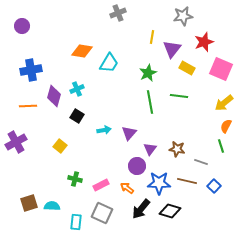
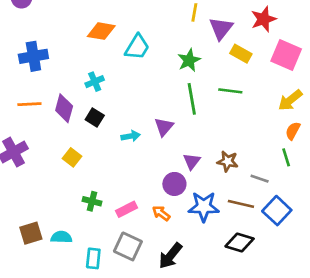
purple diamond: (54, 96) -> (64, 108), moved
purple triangle: (129, 133) -> (164, 127), moved
blue square: (214, 186) -> (277, 211), size x1.5
black arrow: (141, 209) -> (170, 256), moved
black diamond: (170, 211) -> (240, 242), moved

